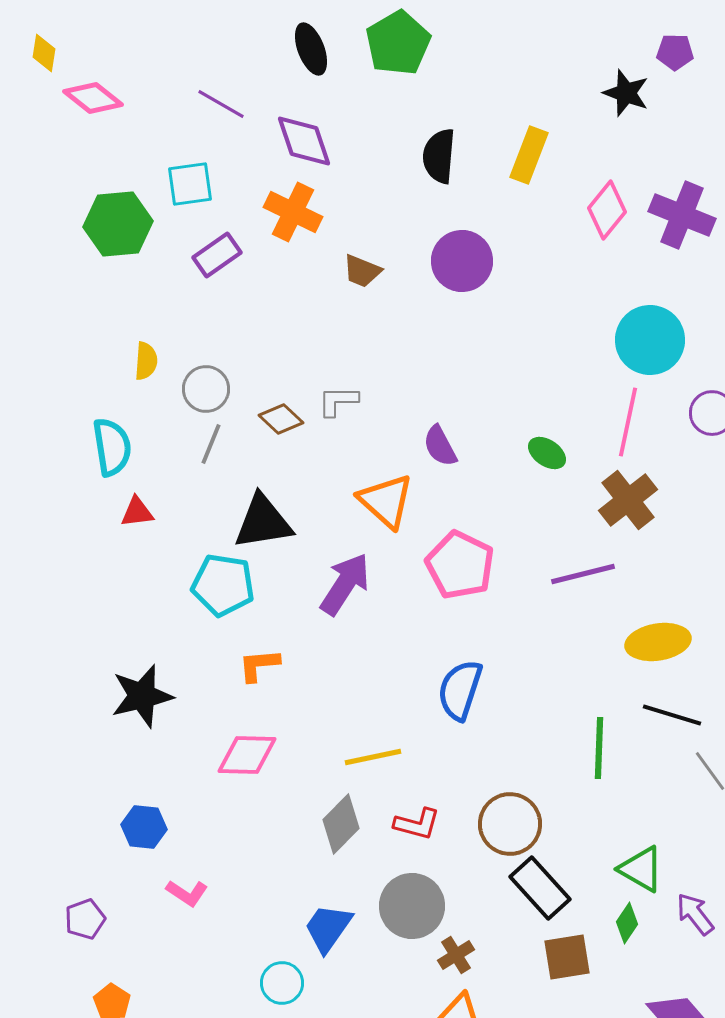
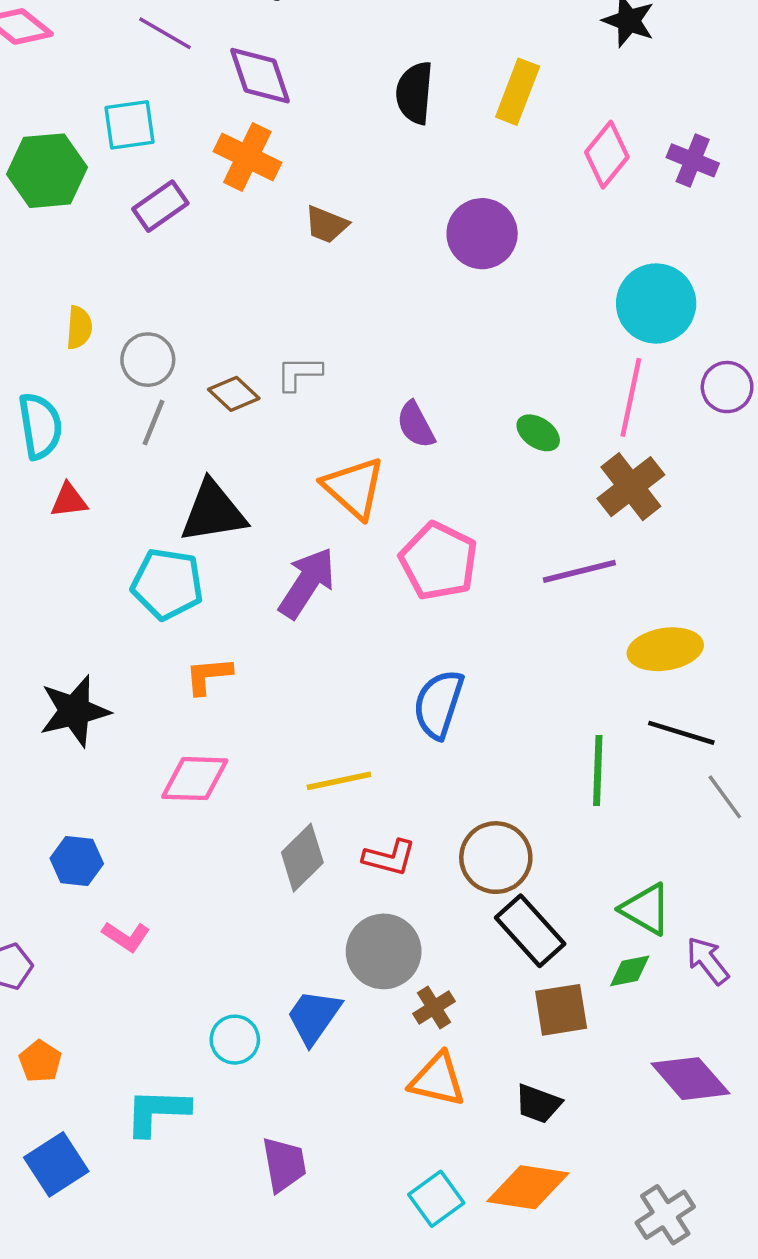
purple cross: (682, 215) -> (693, 160), size x0.7
purple circle: (462, 261) -> (482, 234), moved
green diamond: (627, 923) -> (630, 971), turned 45
blue trapezoid: (328, 928) -> (314, 1017), moved

